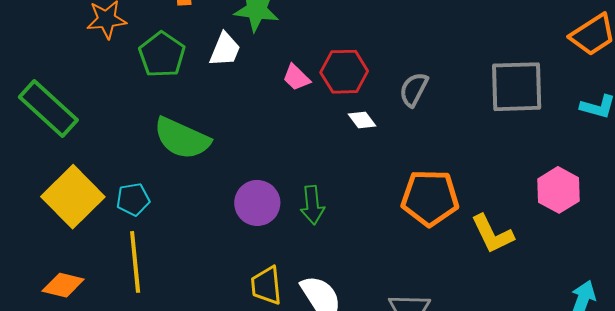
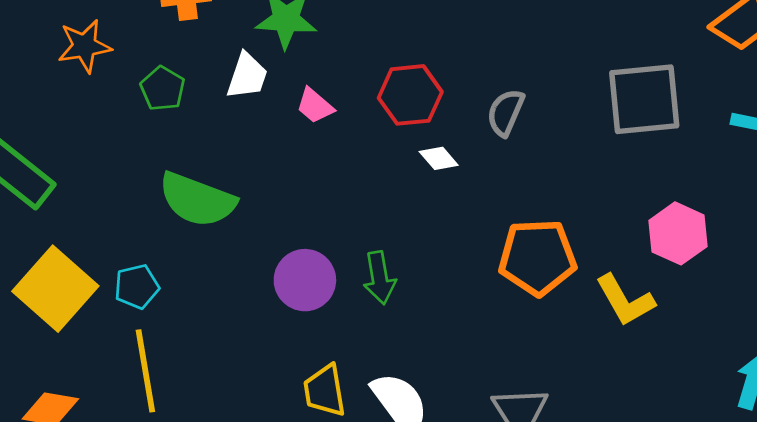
green pentagon: (162, 55) -> (163, 89), size x0.7
pink trapezoid: (296, 77) -> (315, 106), moved
pink hexagon: (559, 190) -> (678, 233), moved

